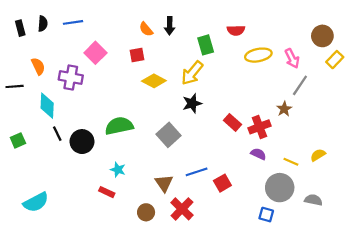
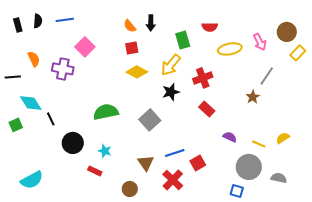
red square: (137, 55) -> (132, 48), moved
pink arrow: (292, 58) -> (260, 42), moved
cyan diamond: (47, 106) -> (31, 103), moved, turned -35
red cross: (259, 127) -> (203, 78), moved
black circle: (82, 142) -> (73, 143), moved
red cross: (182, 209) -> (173, 180), moved

